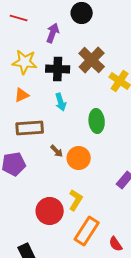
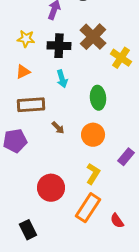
yellow star: (25, 62) -> (26, 39), size x0.7
orange circle: (79, 158) -> (93, 135), moved
yellow L-shape: (76, 200) -> (93, 174), moved

